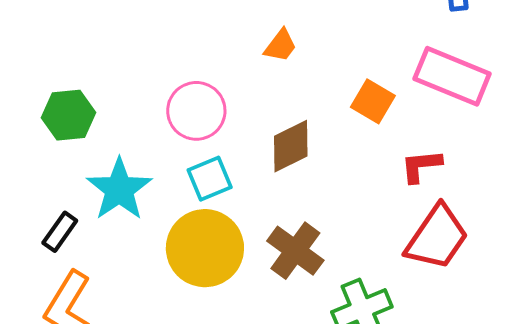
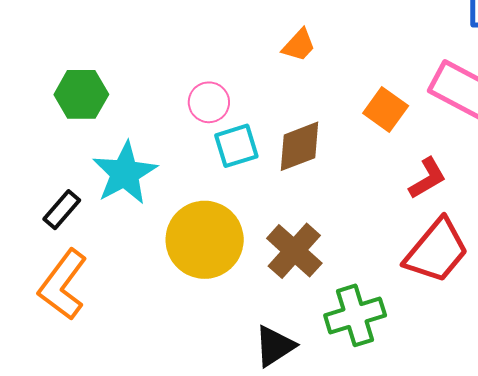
pink circle: (196, 111) -> (209, 102), size x0.7
red L-shape: (421, 166) -> (427, 178), turned 150
cyan square: (210, 179) -> (236, 146), moved

